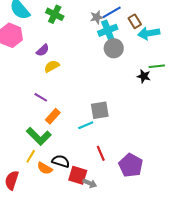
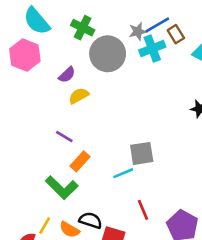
brown rectangle: (135, 21) -> (176, 34), moved
gray circle: (114, 48) -> (108, 54), moved, size x1.4
yellow line: (31, 156) -> (45, 226), moved

